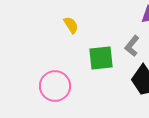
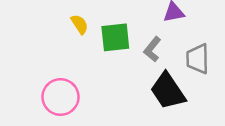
green square: (101, 58) -> (115, 37), moved

